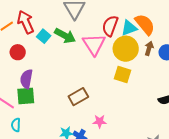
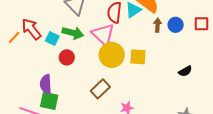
yellow circle: (126, 49) -> (112, 55), moved
red circle: (18, 52) -> (67, 57), moved
green square: (26, 96) -> (49, 101), turned 30

